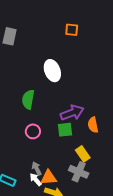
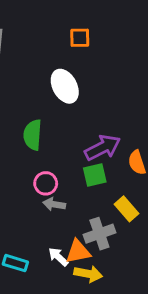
orange square: (72, 30) -> (80, 38), moved
gray arrow: (37, 168) -> (54, 204), moved, turned -48
gray cross: (79, 172) -> (99, 234), moved, turned -36

